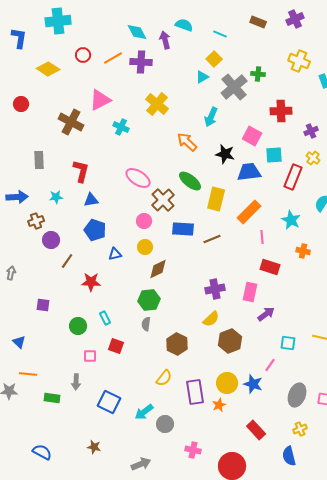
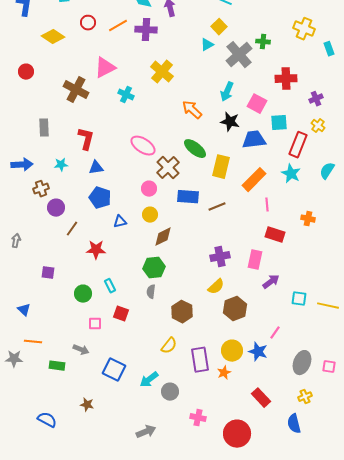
cyan arrow: (211, 117) -> (227, 92), moved
cyan star: (291, 220) -> (291, 174), moved
cyan square: (288, 343) -> (299, 299), moved
gray arrow: (76, 382) -> (81, 350), turned -70
brown star: (94, 447) -> (87, 405), moved

